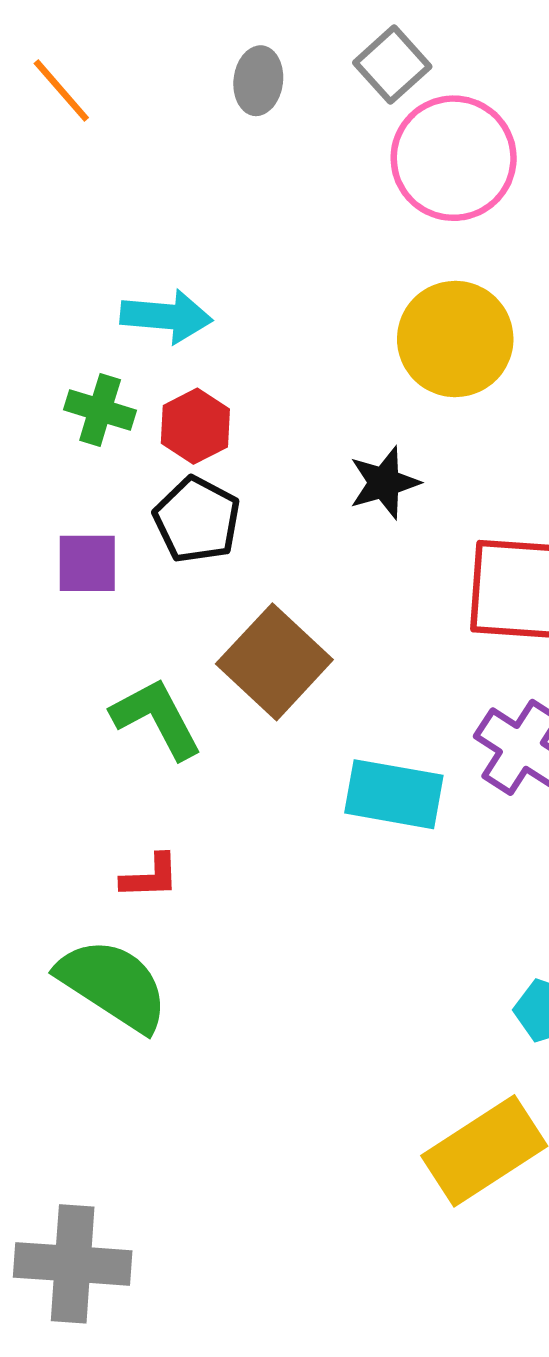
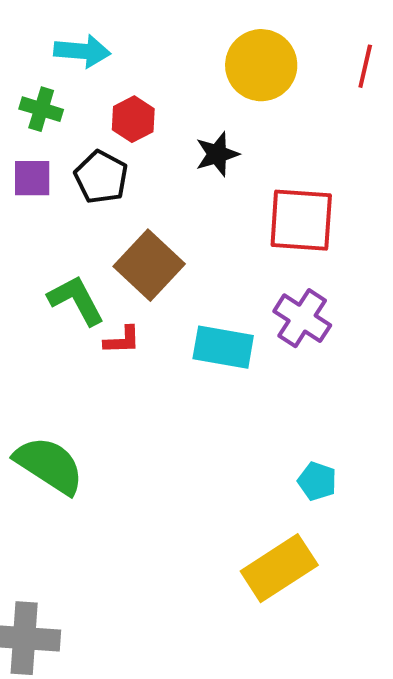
red hexagon: (195, 426) -> (133, 119), moved
purple square: (87, 563) -> (32, 178), moved
red L-shape: (150, 877) -> (122, 340), moved

